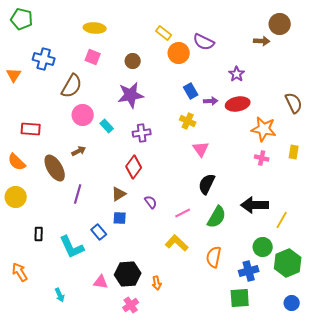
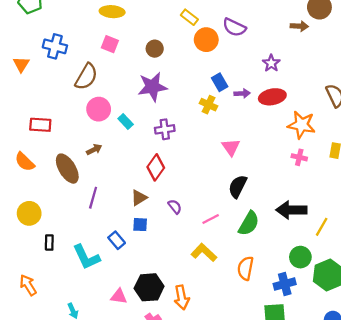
yellow cross: (188, 121) -> (208, 105), moved
yellow circle: (16, 197) -> (29, 213), moved
orange arrow: (157, 283) -> (182, 297), size x1.5

